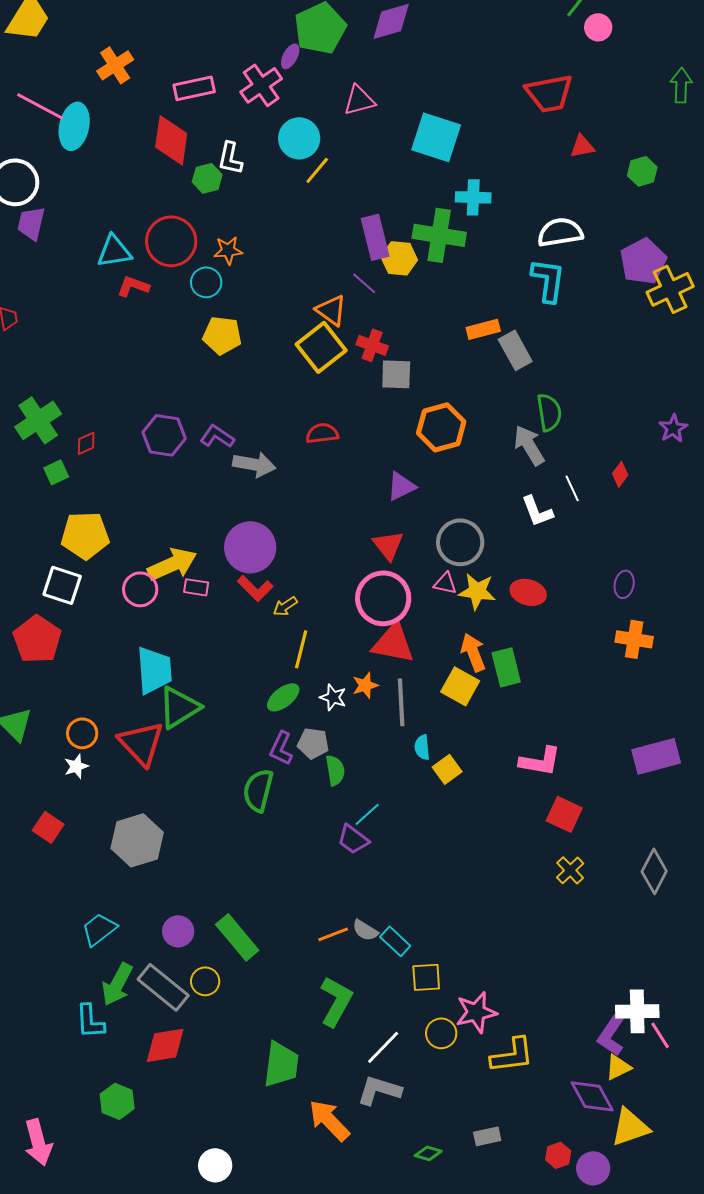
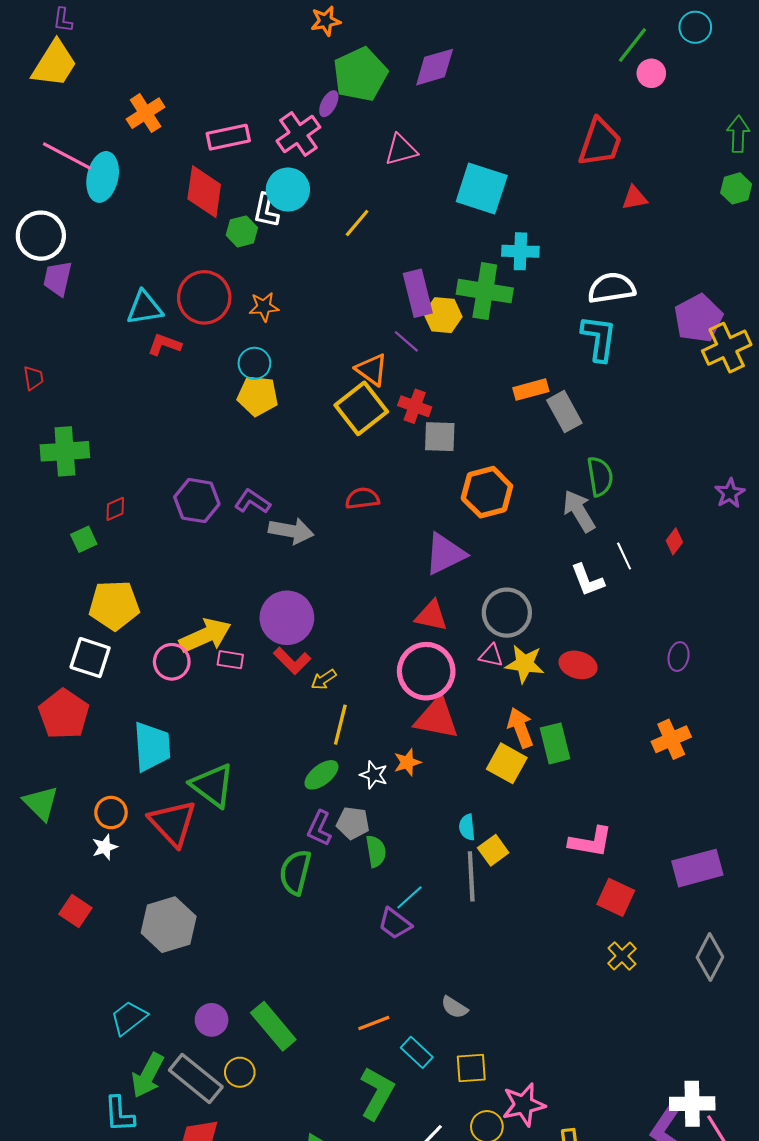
red trapezoid: (549, 93) -> (600, 142), turned -60
cyan circle: (299, 138) -> (288, 190), moved
green hexagon: (642, 171) -> (736, 188), moved
cyan circle: (206, 282) -> (254, 363), moved
green cross: (38, 420) -> (65, 451), moved, turned 30
purple triangle: (401, 486) -> (445, 554), size x1.4
red triangle: (388, 545) -> (431, 616), turned -40
orange cross: (634, 639) -> (671, 739), moved, turned -33
cyan trapezoid: (154, 670) -> (152, 747), moved
gray line: (401, 702) -> (471, 876), moved
green triangle: (179, 707) -> (213, 785), turned -51
purple rectangle: (656, 756) -> (697, 868), moved
gray semicircle: (365, 930) -> (454, 1007), moved
cyan rectangle: (395, 941) -> (417, 1052), moved

